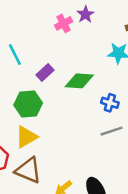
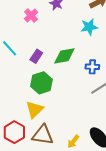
pink cross: (64, 23) -> (31, 16), moved
green hexagon: (28, 104) -> (41, 83), moved

